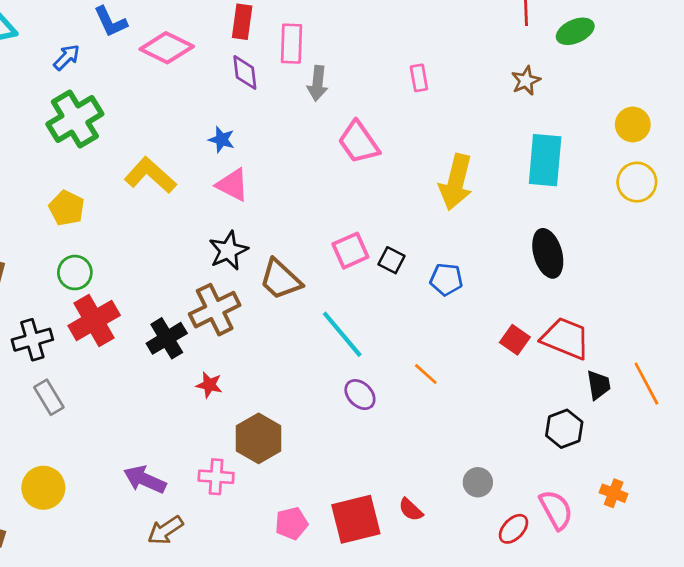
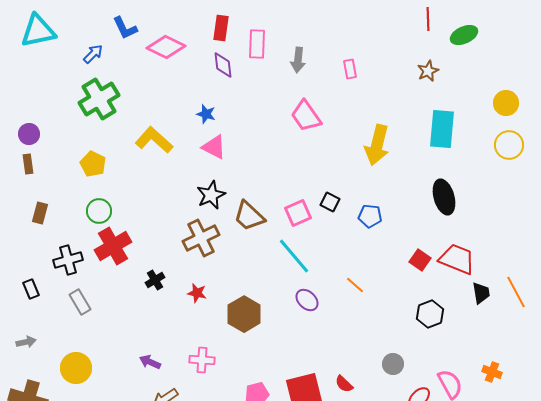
gray arrow: (317, 83) -> (298, 60), moved
pink square: (350, 251) -> (298, 213), moved
black cross: (167, 338) -> (155, 280), moved, size x0.7
black hexagon: (564, 429) -> (430, 314), moved
brown hexagon: (259, 438) -> (244, 314), moved
purple arrow: (145, 480) -> (150, 362), size x0.7

